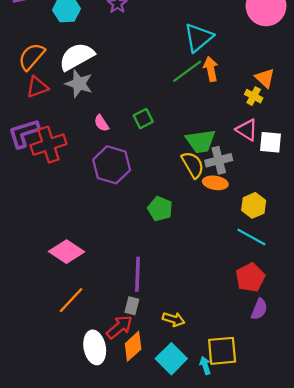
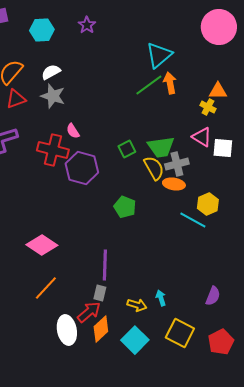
white semicircle: (77, 57) -> (51, 72), size x0.6
orange triangle: (265, 78) -> (218, 91), turned -42
green square: (143, 119) -> (127, 149), moved
red cross: (48, 145) -> (53, 150), moved, turned 32
cyan line: (251, 237) -> (193, 220), moved
red pentagon: (250, 278) -> (221, 342), moved
yellow square: (222, 351) -> (180, 333), turned 32
cyan arrow: (205, 365) -> (161, 298), moved

